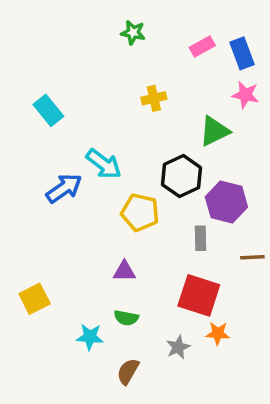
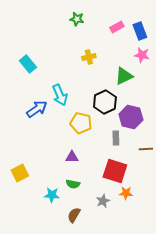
cyan arrow: (104, 164) -> (60, 95), turned 30

